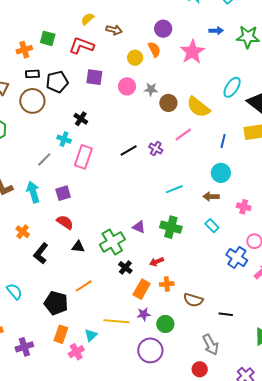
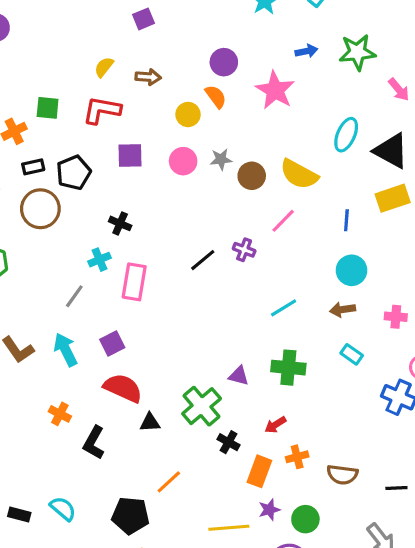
cyan cross: (64, 139) -> (99, 260), turned -32
red semicircle: (65, 222) -> (123, 388), size x1.4

